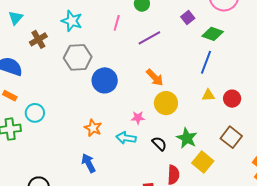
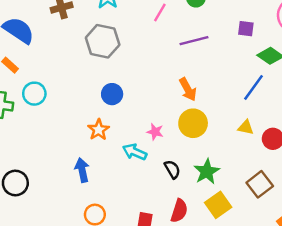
purple square: (188, 18) -> (246, 29), turned 32
blue circle: (105, 80) -> (112, 94), moved, size x0.7

